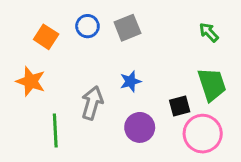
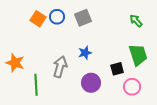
orange square: (46, 37) -> (38, 19), moved
orange star: (31, 81) -> (15, 63), moved
pink circle: (203, 134) -> (132, 87), size x0.7

